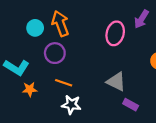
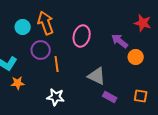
purple arrow: (141, 19) -> (120, 41), moved, turned 96
pink ellipse: (115, 33) -> (82, 36), moved
orange line: (64, 83) -> (57, 64), moved, turned 63

